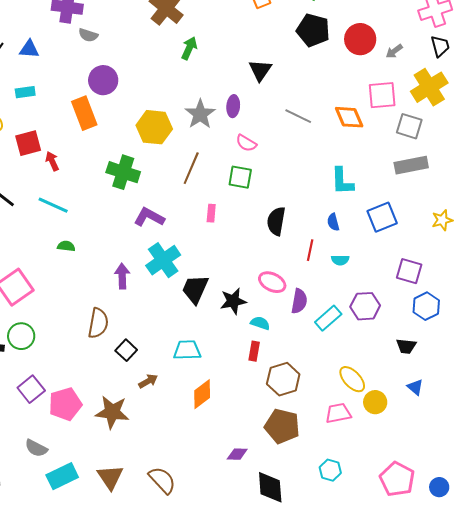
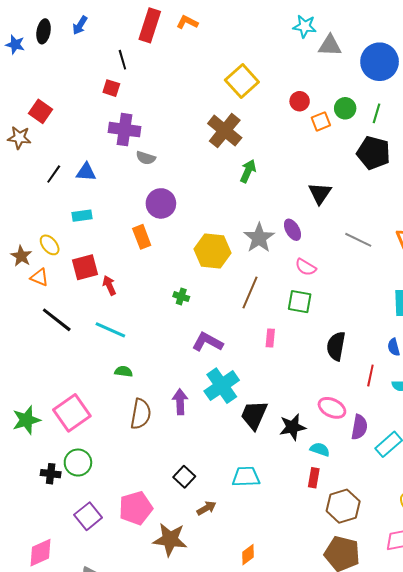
purple ellipse: (233, 106) -> (292, 230), turned -35
orange rectangle: (84, 113) -> (142, 237), size x0.7
green cross: (123, 172) -> (181, 297), size x0.5
brown semicircle: (98, 323) -> (141, 414), moved
orange diamond: (202, 394) -> (248, 555), moved, size x0.7
pink pentagon: (65, 404) -> (136, 508), moved

